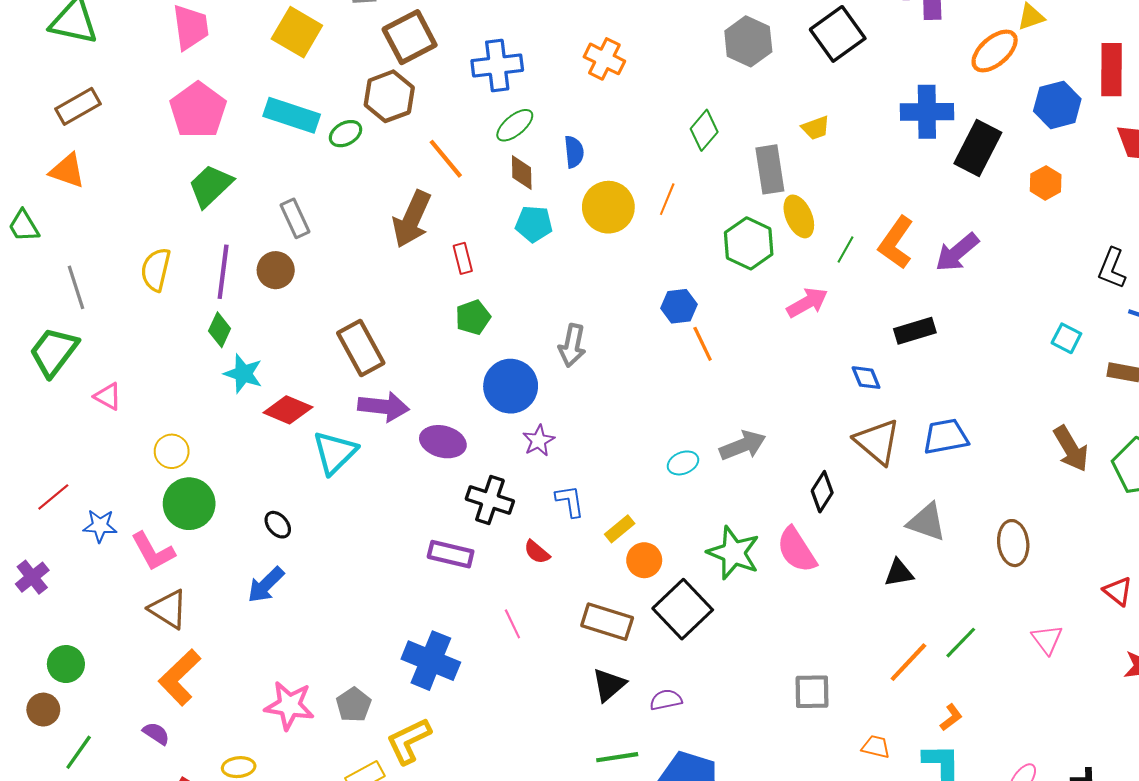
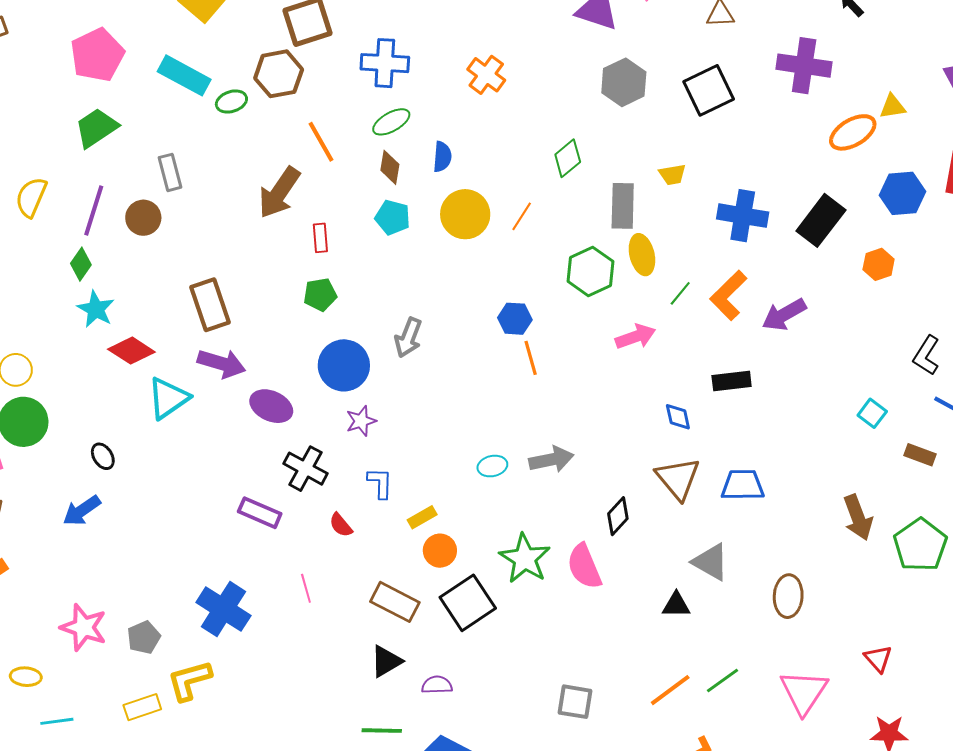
blue cross: (927, 112) -> (743, 216), moved
pink triangle: (1047, 639) -> (804, 692), size x1.6

